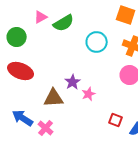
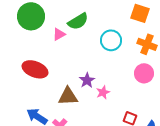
pink triangle: (41, 17) -> (59, 34), moved
green circle: (17, 37) -> (31, 16), moved, size x1.4

